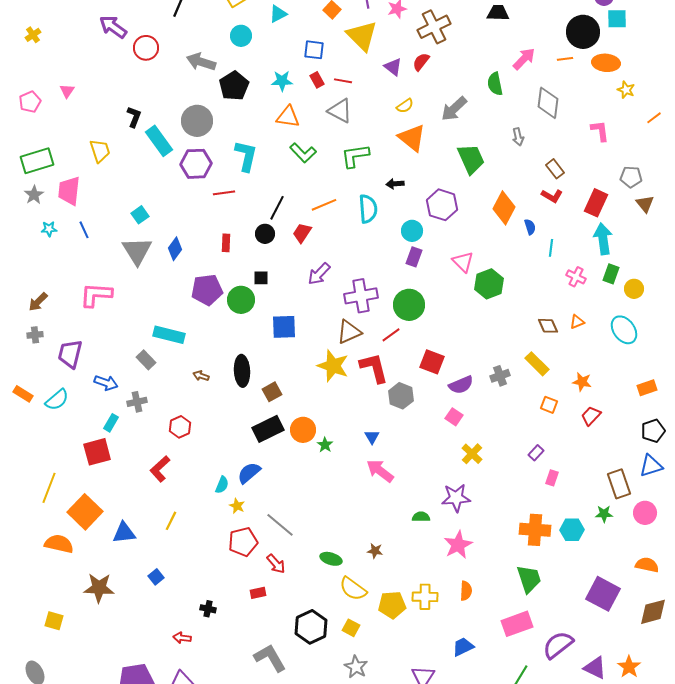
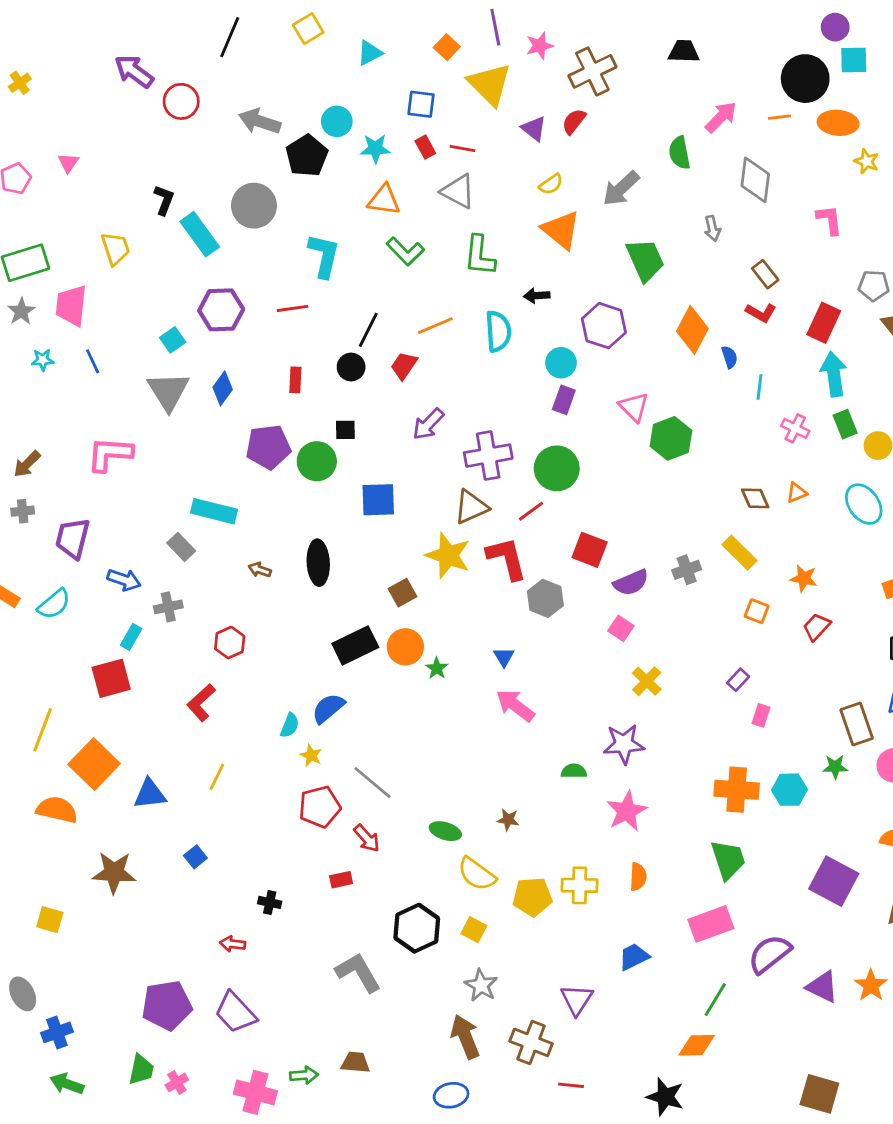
cyan circle: (241, 36) -> (337, 121), moved
green L-shape: (355, 156) -> (480, 256), turned -76
purple hexagon: (196, 164) -> (221, 310), moved
green rectangle: (611, 274) -> (845, 424), turned -42
brown square: (272, 392) -> (402, 593), moved

